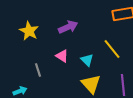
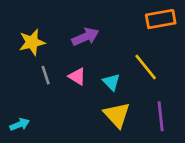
yellow star: (29, 31) -> (32, 42), turned 30
gray line: (38, 70) -> (46, 75), moved

